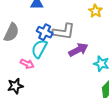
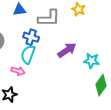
gray L-shape: (64, 32) -> (49, 18), moved

